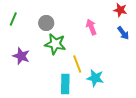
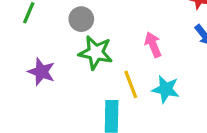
pink arrow: (91, 27) -> (153, 45), moved
cyan star: (95, 78) -> (166, 89), moved

